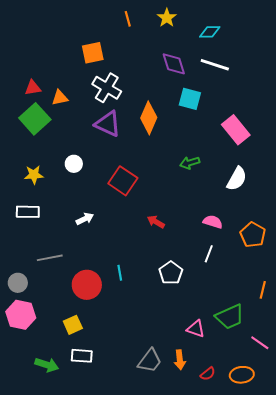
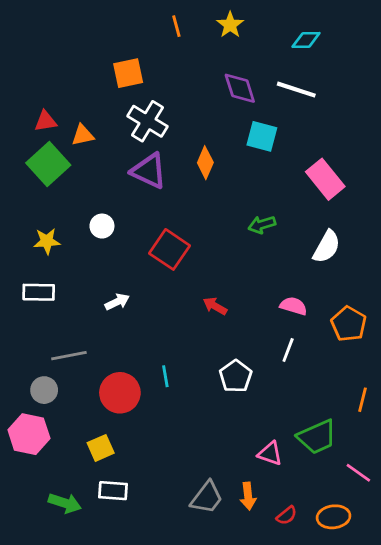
cyan diamond: (210, 32) -> (306, 40), moved
orange diamond: (149, 118) -> (205, 163), size x0.7
gray circle: (18, 283) -> (44, 390), moved

